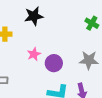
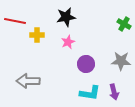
pink star: (34, 54) -> (68, 42), moved

